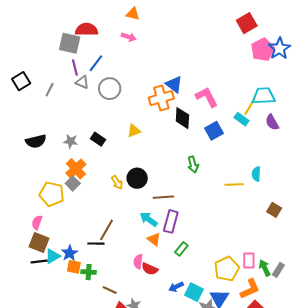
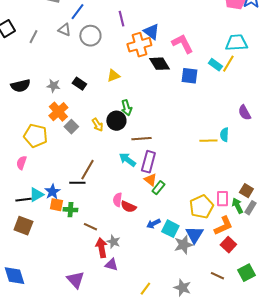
purple line: (75, 67) -> (121, 19), moved
yellow line: (250, 106) -> (228, 64), moved
black diamond: (182, 118) -> (159, 64), turned -35
purple semicircle: (272, 122) -> (244, 113), moved
blue square: (214, 131) -> (189, 76), turned 36
green arrow: (193, 164) -> (126, 108), moved
cyan semicircle: (256, 174) -> (224, 135), moved
gray square: (73, 183) -> (71, 127), moved
yellow line: (234, 185) -> (208, 141), moved
brown square: (274, 210) -> (246, 191), moved
orange triangle: (154, 239) -> (150, 180), moved
brown square: (39, 243) -> (23, 226), moved

